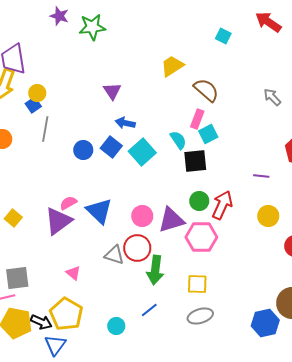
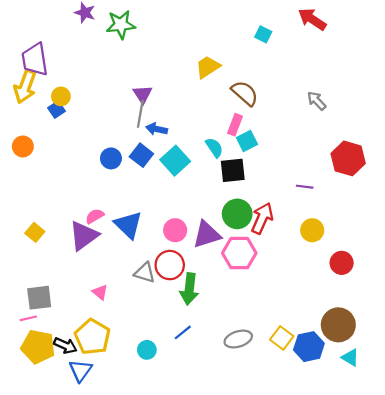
gray line: (45, 129) -> (140, 114), moved
green circle: (199, 201) -> (237, 214), size x1.4
yellow square: (197, 284) -> (282, 338), moved, turned 35

